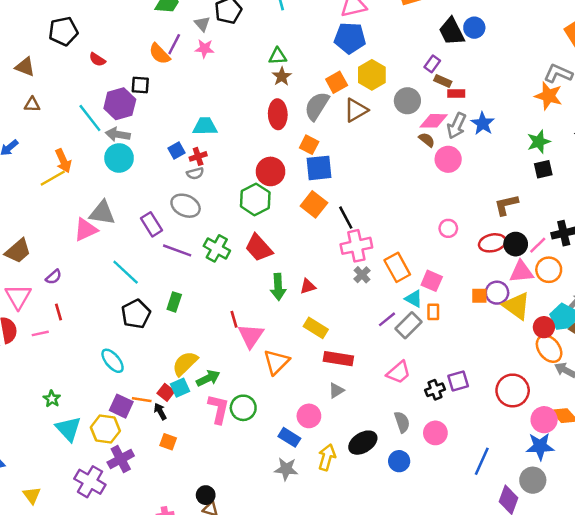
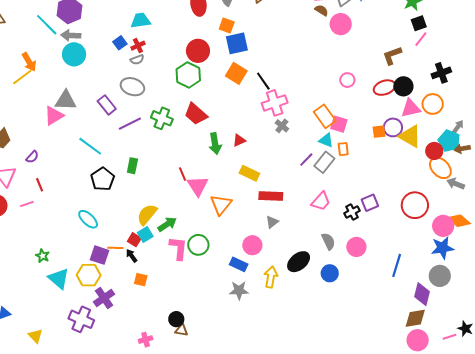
pink line: (538, 245) -> (421, 39), moved
purple line: (177, 250) -> (130, 124), turned -40
orange rectangle: (397, 267) -> (325, 116), moved

